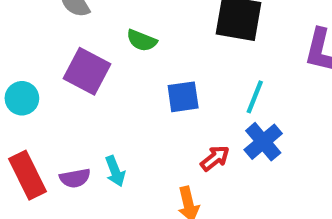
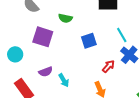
cyan line: (255, 97) -> (122, 35), turned -42
purple semicircle: (75, 178) -> (46, 72), moved

